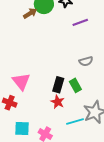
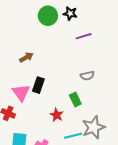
brown arrow: (30, 13) -> (26, 57), moved
black rectangle: (58, 85) -> (38, 85), moved

